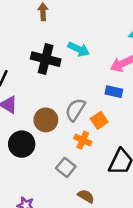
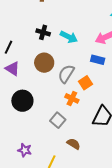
cyan arrow: (79, 49) -> (69, 37), moved
black cross: (46, 59) -> (43, 32), size x0.6
brown circle: (46, 120) -> (44, 63), moved

